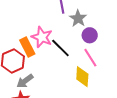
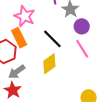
pink star: (42, 37) -> (25, 16), moved
yellow diamond: (82, 77) -> (49, 64), moved, turned 50

